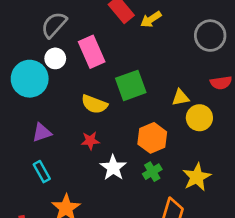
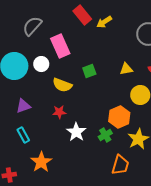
white circle: (55, 58) -> (41, 64), moved
green square: (131, 85) -> (89, 71), size x0.6
yellow triangle: (181, 98) -> (126, 69), moved
orange hexagon: (152, 138) -> (119, 117), moved

